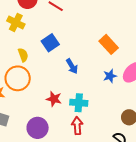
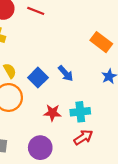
blue square: (50, 43) -> (38, 78), moved
red arrow: (77, 126) -> (83, 137), turned 72

